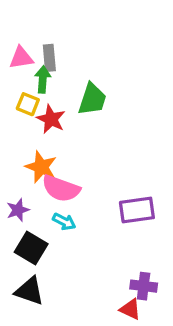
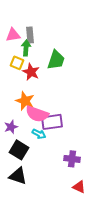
purple rectangle: (137, 210) -> (52, 122), moved
purple cross: (144, 286) -> (72, 159), moved

